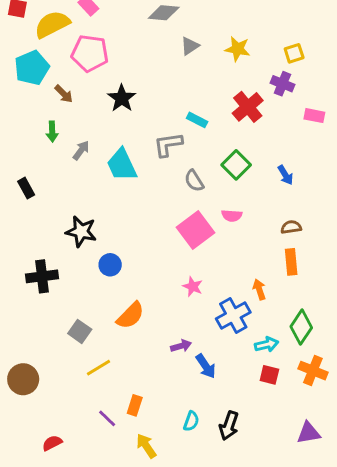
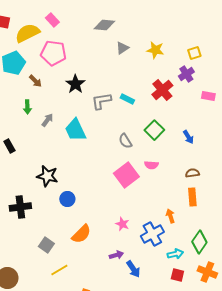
purple cross: (282, 84) -> (186, 74), turned 35
gray L-shape: (168, 145) -> (101, 101), moved
pink star: (193, 287) -> (122, 224), moved

